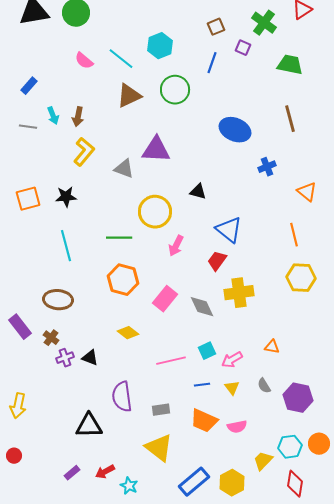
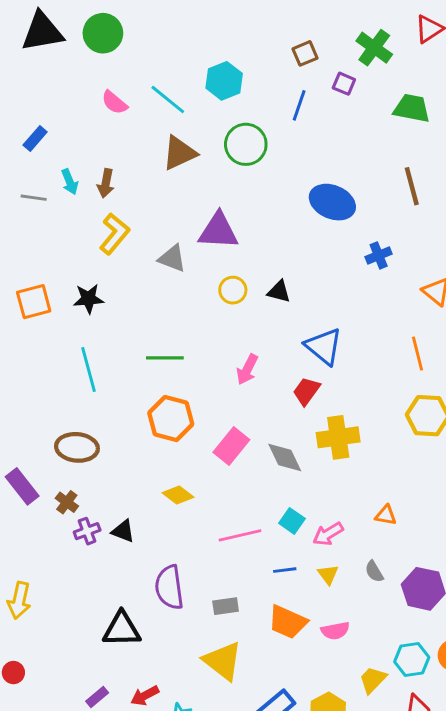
yellow circle: (155, 212) -> (233, 290), moved, size x0.6
cyan square: (207, 351) -> (292, 521), turned -30

